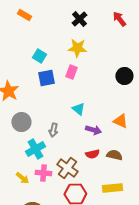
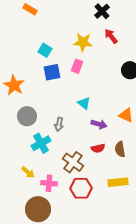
black cross: (79, 19) -> (102, 11), moved
red arrow: (119, 19) -> (111, 36), moved
brown semicircle: (114, 155) -> (120, 149), turned -112
pink cross: (43, 173) -> (49, 183), moved

